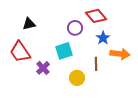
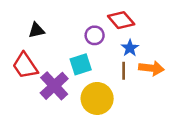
brown line: (96, 64) -> (124, 71), moved
purple cross: (43, 68) -> (54, 86), size x1.6
yellow circle: (77, 78) -> (97, 98), size x1.6

